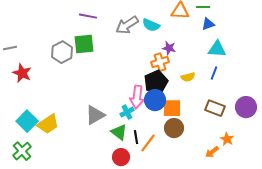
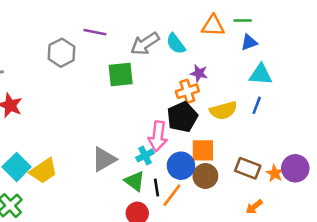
cyan semicircle: (151, 25) -> (176, 44), turned 30
green square: (84, 44) -> (121, 75), moved
gray hexagon: (62, 52) -> (61, 53), moved
yellow semicircle: (188, 77) -> (223, 110), size x1.5
blue circle: (155, 100) -> (181, 166), moved
purple circle: (246, 107) -> (295, 168), moved
brown rectangle: (215, 108) -> (248, 168), moved
orange star: (227, 139) -> (275, 173), moved

